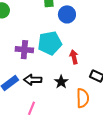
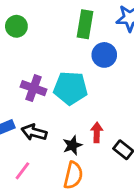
red arrow: (74, 57) -> (97, 132), moved
orange semicircle: (83, 98) -> (73, 175), moved

